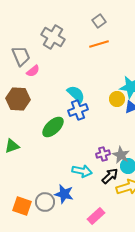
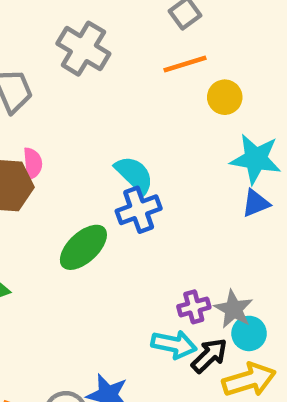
pink semicircle: (33, 71) -> (33, 163), moved, turned -56
yellow circle: (117, 99) -> (225, 97), moved
cyan arrow: (82, 171) -> (174, 344), moved

